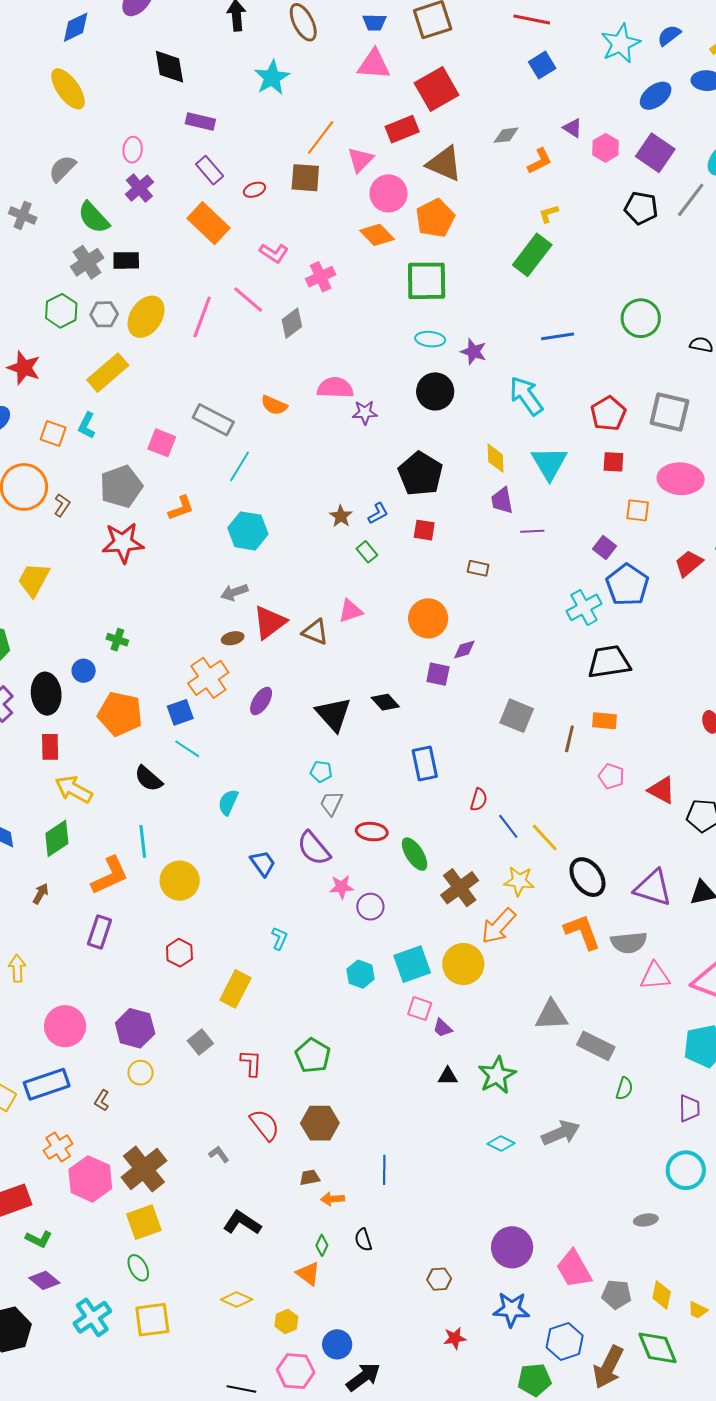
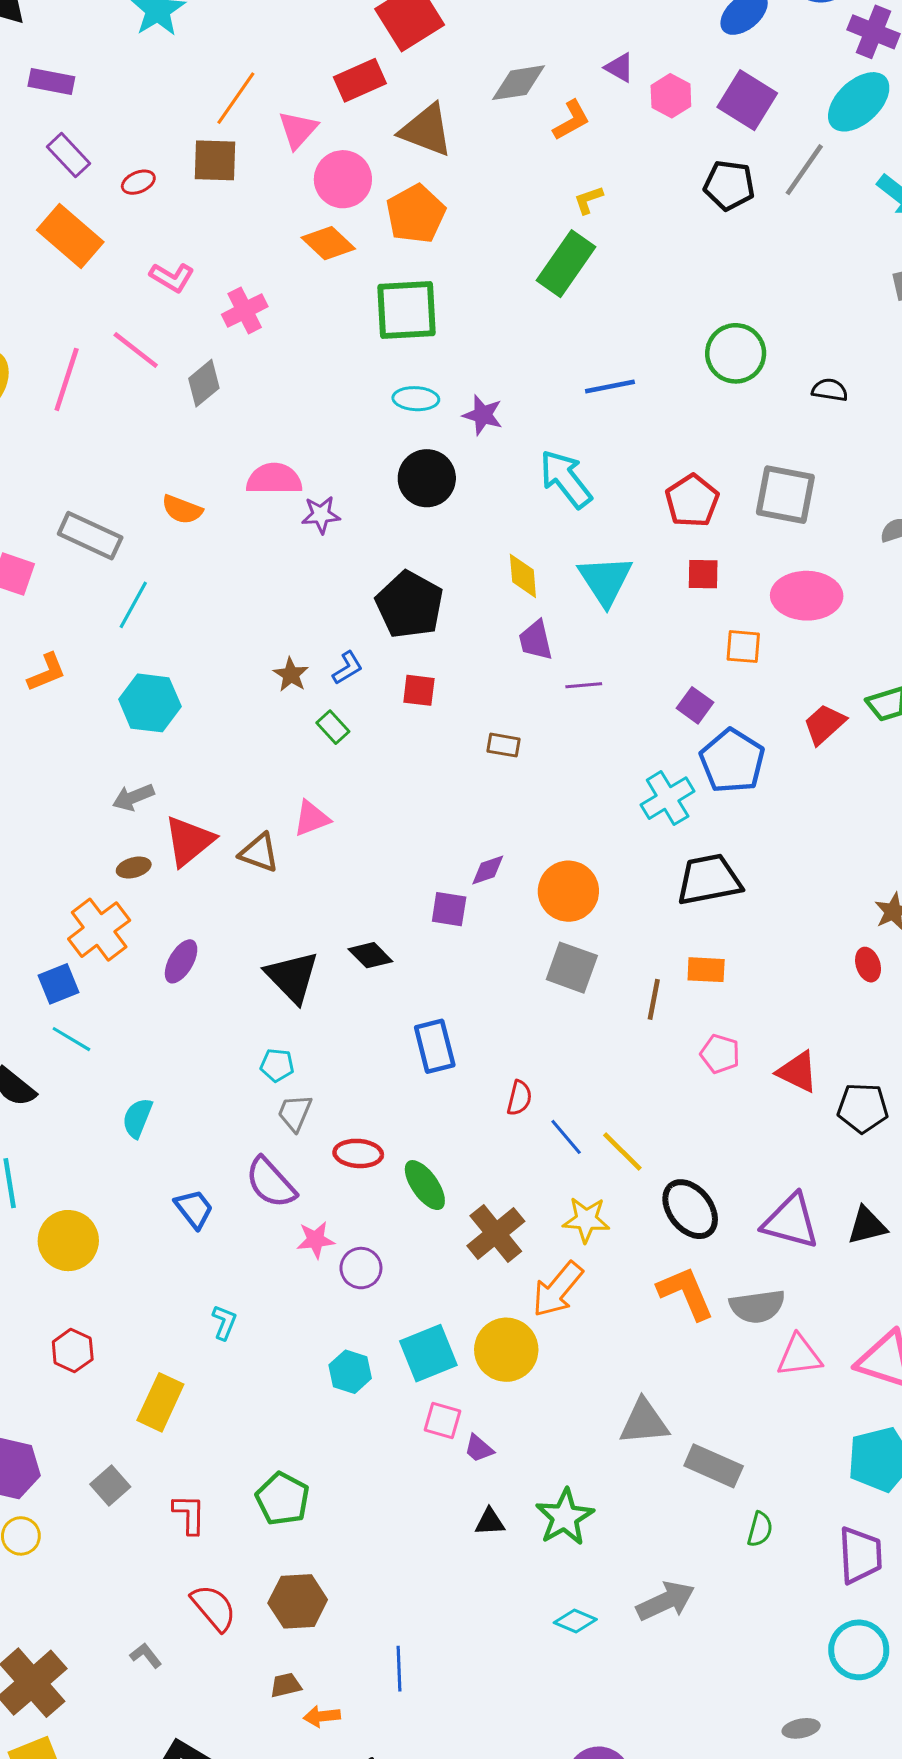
gray diamond: (506, 135) -> (519, 83), size x1.4
orange circle: (428, 618) -> (568, 891), moved
purple trapezoid: (689, 1108) -> (860, 1555), size x1.4

